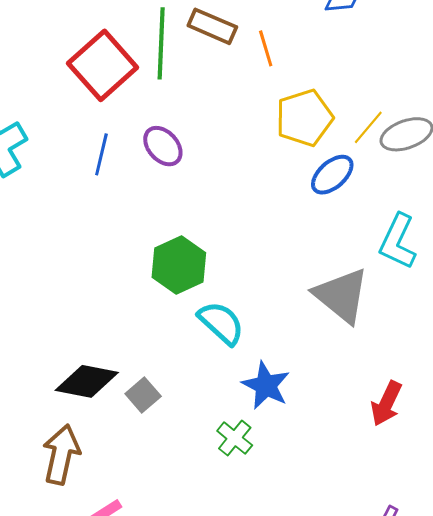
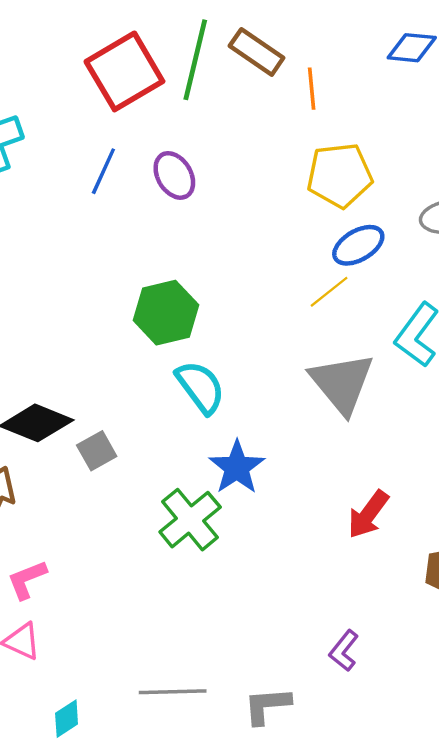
yellow line: (368, 127) -> (329, 292), moved
green cross: (235, 438) -> (190, 520), size x1.5

